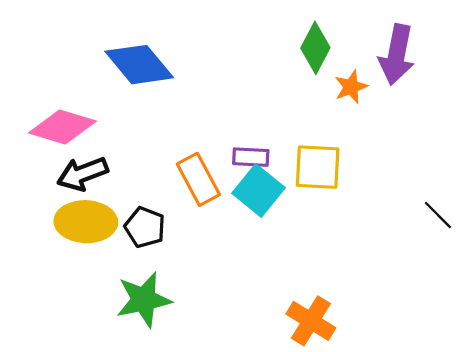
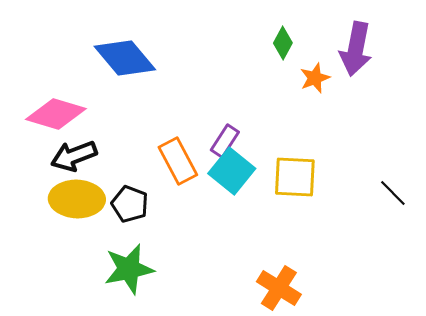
green diamond: (315, 48) -> (283, 43), size x0.7
purple rectangle: (251, 157) -> (225, 141), turned -60
yellow square: (318, 167) -> (295, 177), moved

